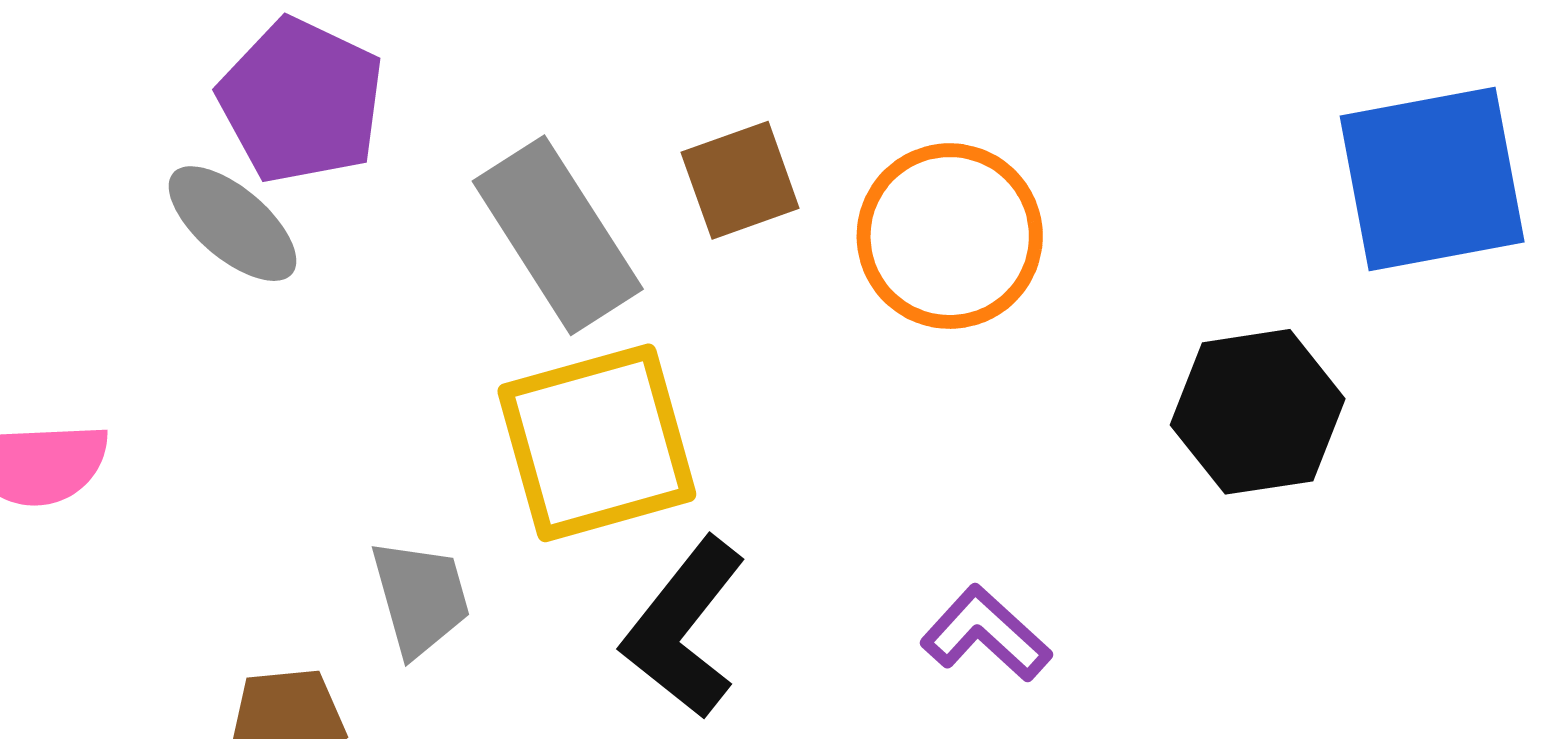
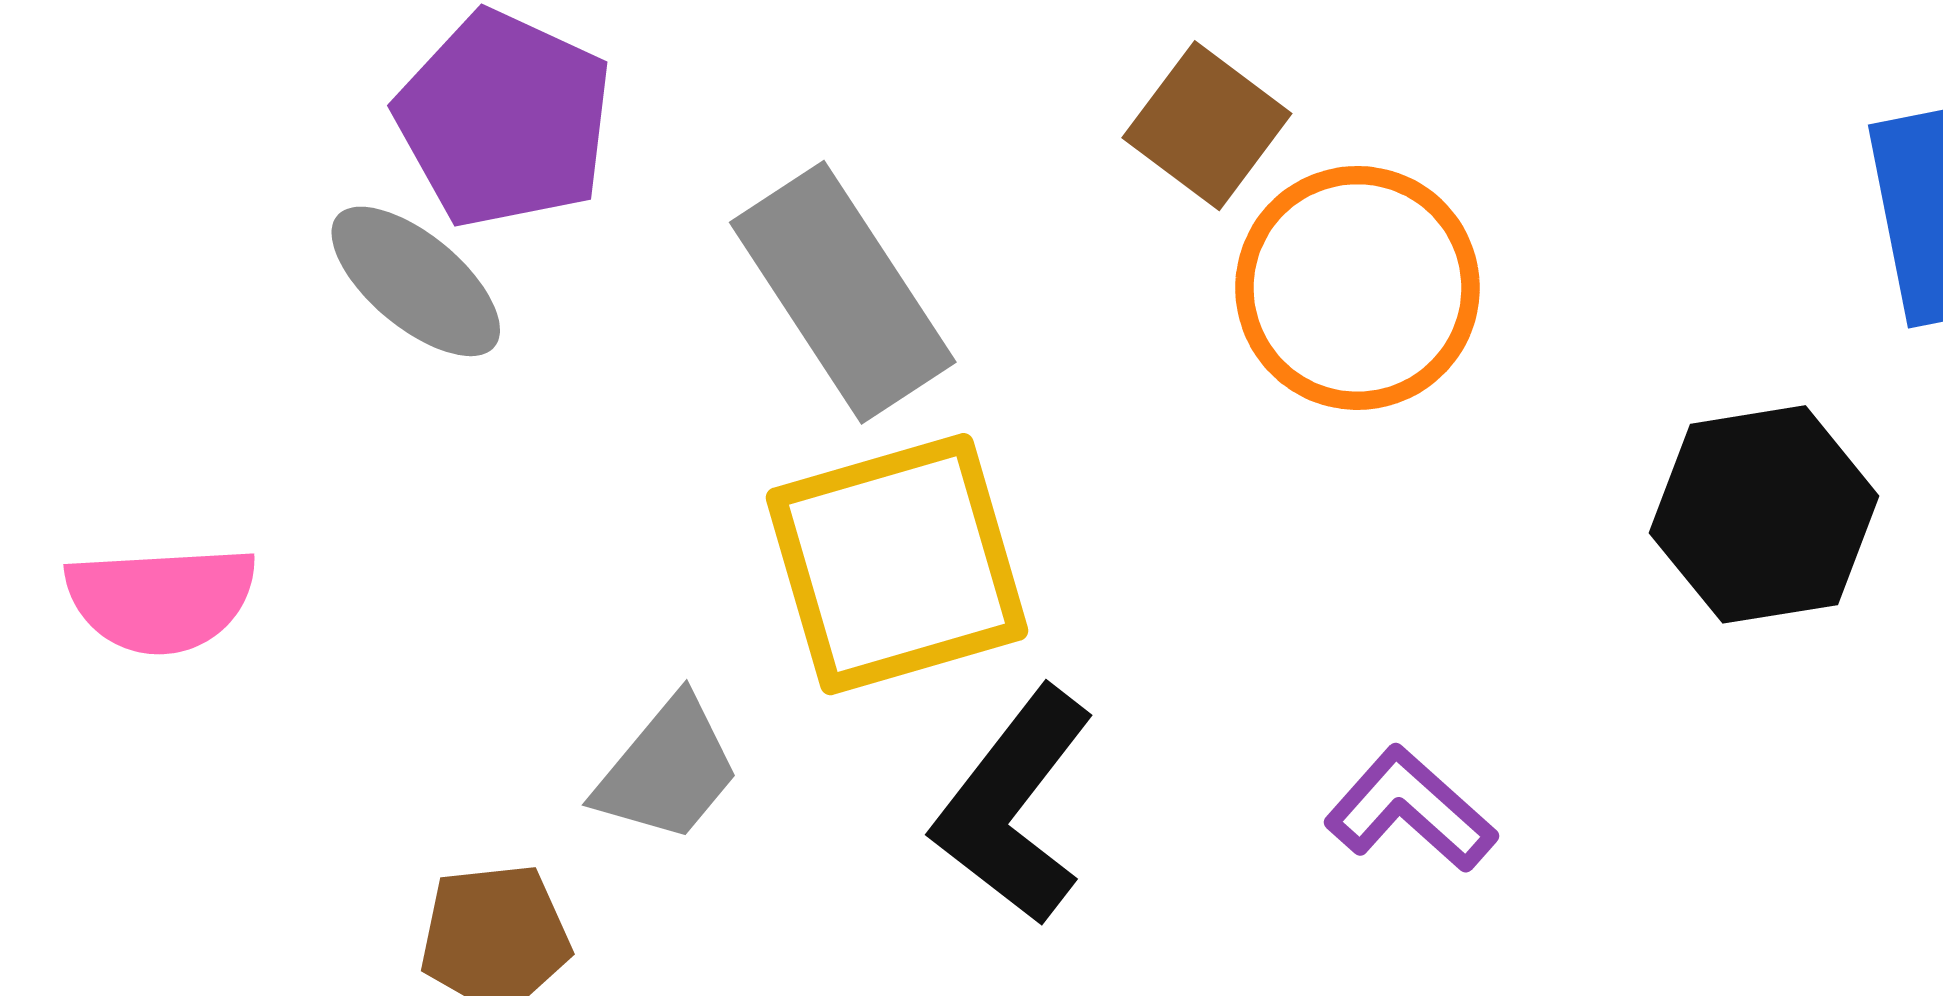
brown square: (740, 180) -> (1207, 126), moved, turned -33
gray trapezoid: (420, 598) -> (668, 770), turned 56

